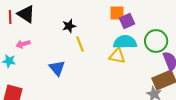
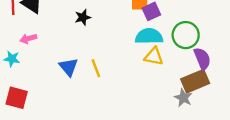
yellow line: (80, 44) -> (96, 68), moved
yellow triangle: (117, 56) -> (154, 56), moved

